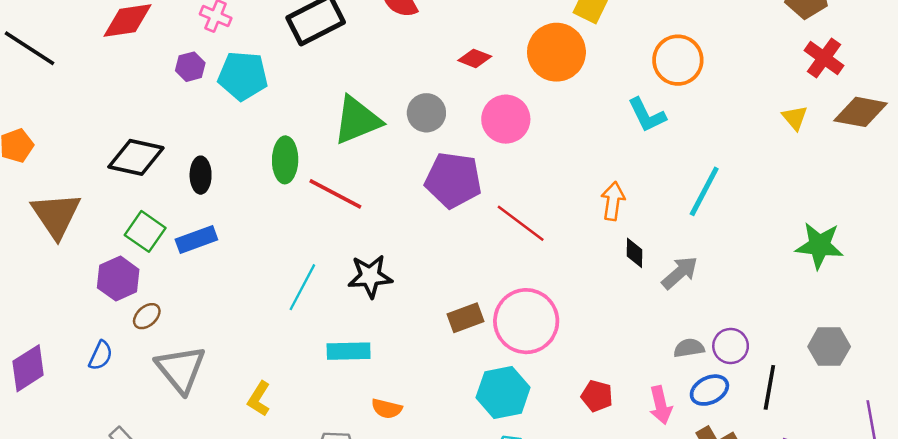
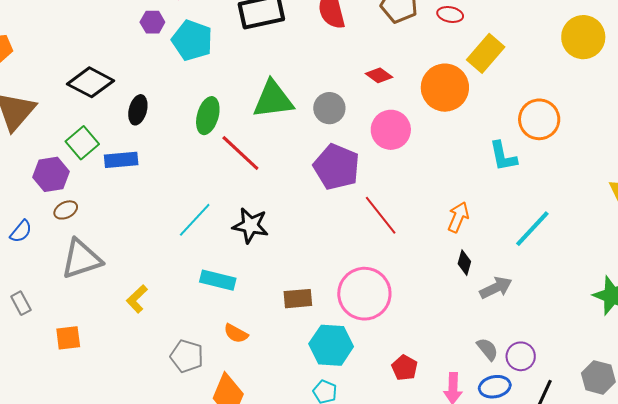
brown rectangle: (466, 318) -> (298, 299), moved
gray semicircle: (689, 348) -> (487, 349), turned 45
gray triangle: (181, 369) -> (81, 259), turned 36

